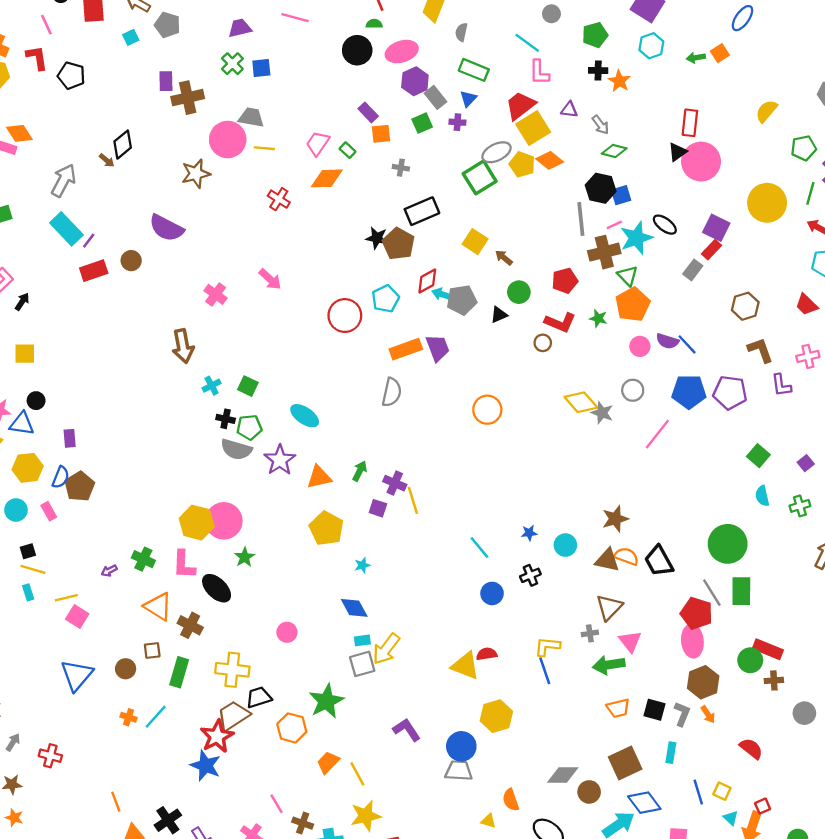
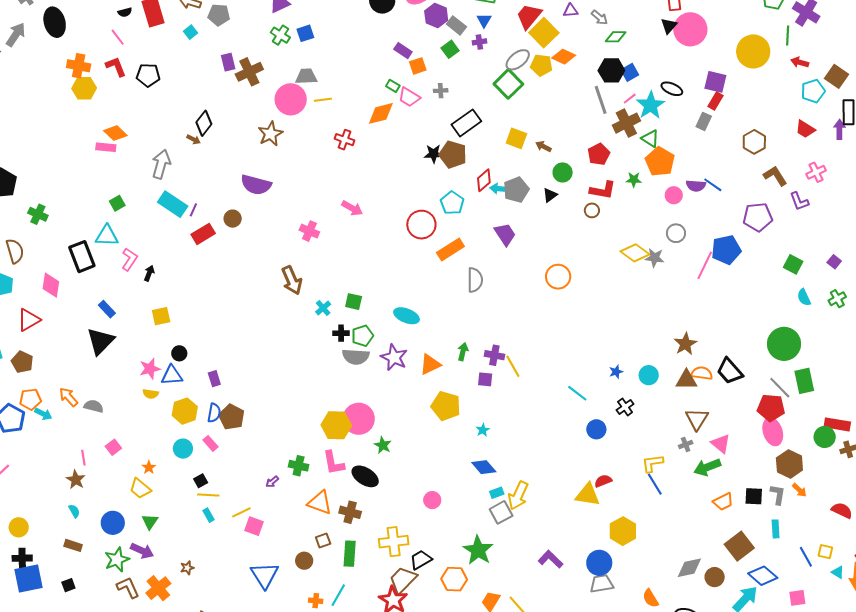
pink trapezoid: (318, 143) -> (409, 97), moved, turned -80
orange rectangle: (406, 349) -> (450, 249), moved
blue pentagon: (689, 392) -> (726, 250), moved

